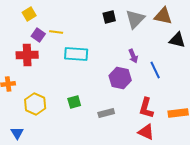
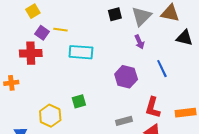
purple arrow: (133, 56) -> (139, 42), moved
yellow hexagon: (35, 104) -> (50, 116), moved
gray rectangle: (106, 113) -> (124, 121), moved

